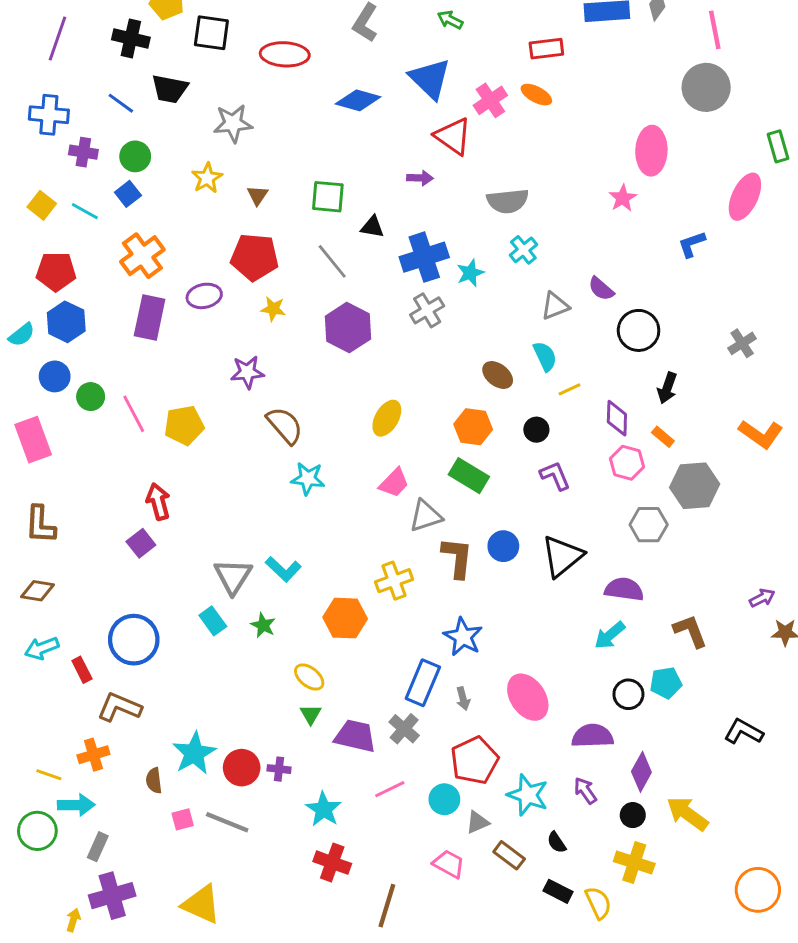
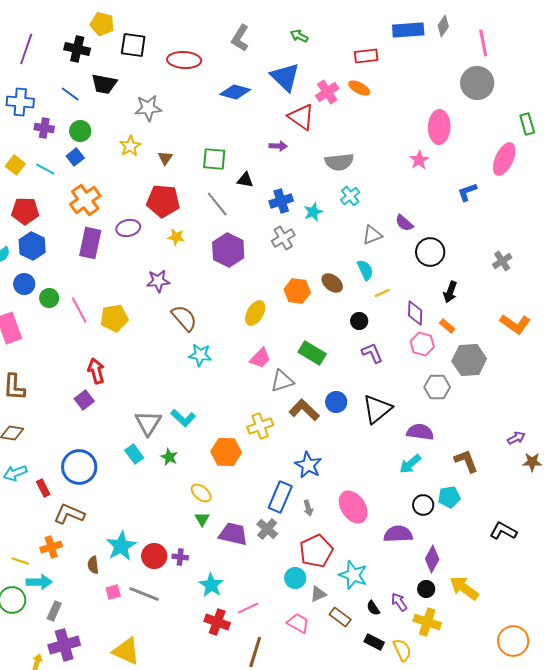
blue cross: (424, 257) -> (281, 201), size x0.7
orange hexagon: (473, 427) -> (297, 291), moved
brown L-shape: (457, 558) -> (304, 410), turned -52
pink line: (390, 789) -> (248, 608), moved
purple arrow: (585, 791) -> (399, 602), moved

